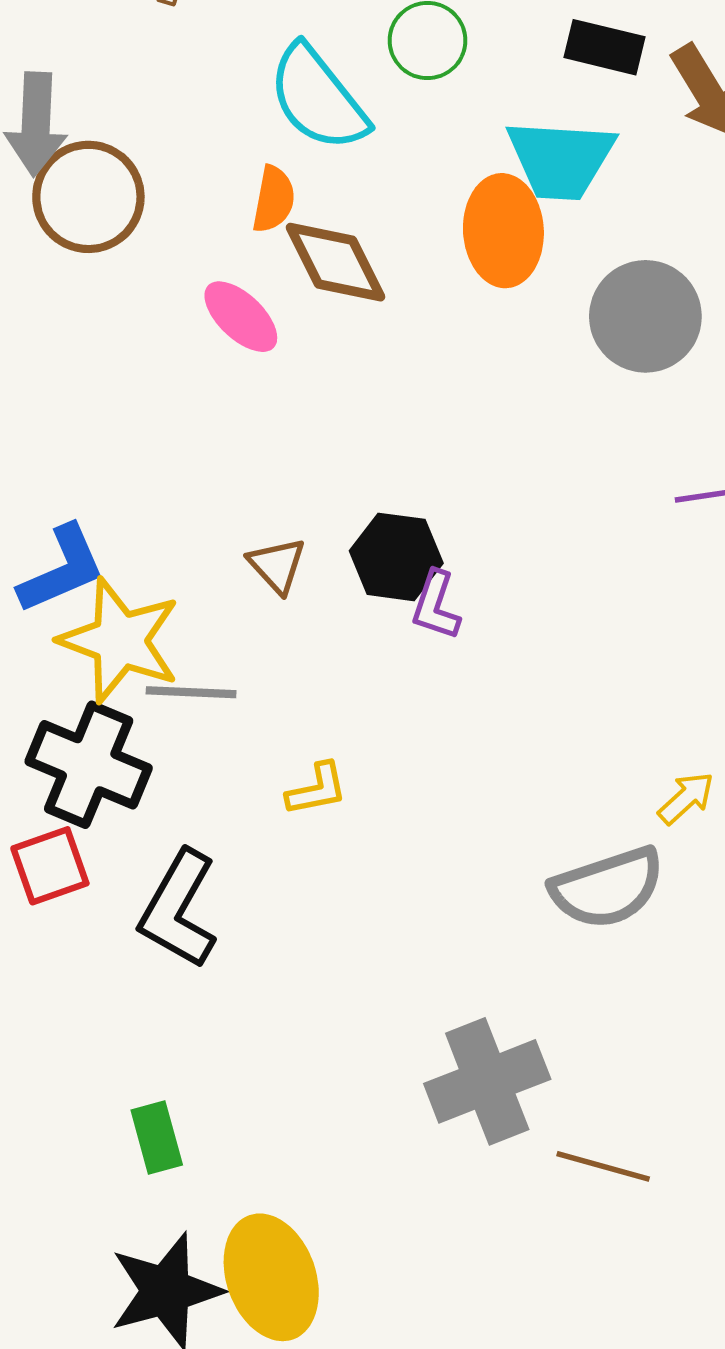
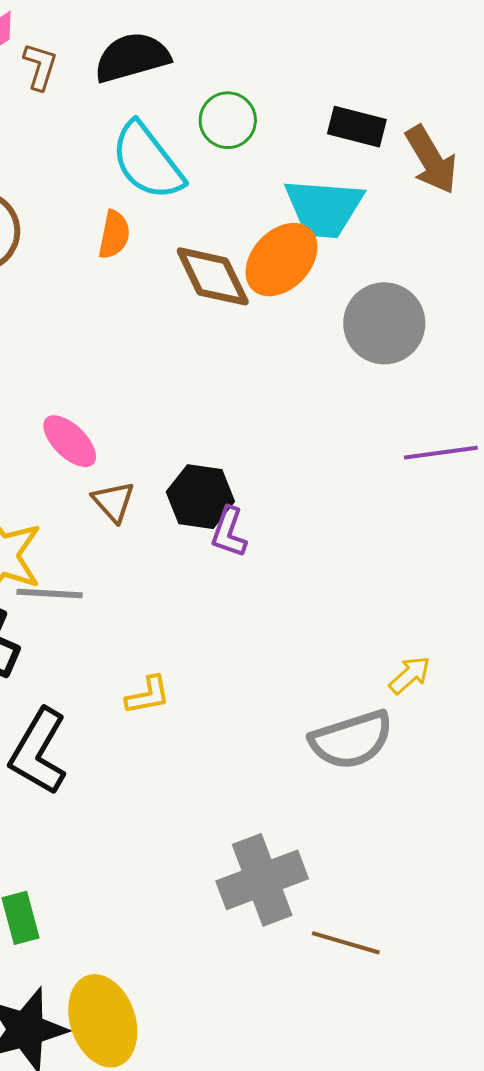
orange ellipse: (503, 231) -> (281, 260), turned 46
brown diamond: (336, 262) -> (213, 276), moved
pink ellipse: (241, 317) -> (70, 441), moved
yellow L-shape: (317, 789) -> (148, 695), moved

